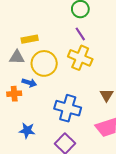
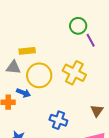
purple line: (80, 34) -> (91, 40), moved
blue cross: (68, 108) -> (58, 120), size x0.7

